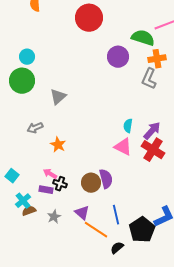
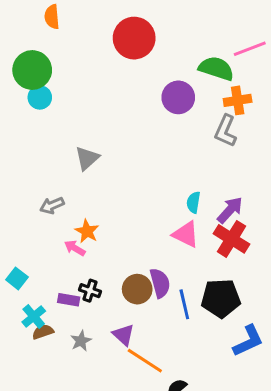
green circle: (22, 81) -> (32, 70), moved
pink arrow: (50, 174) -> (75, 248), moved
blue line: (116, 215) -> (184, 304), moved
black pentagon: (142, 230) -> (221, 298), moved, turned 30

